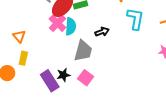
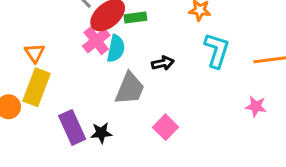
yellow rectangle: (23, 58) -> (37, 87), size x1.6
black star: (63, 75) -> (101, 133), moved
pink square: (86, 78) -> (165, 127), moved

